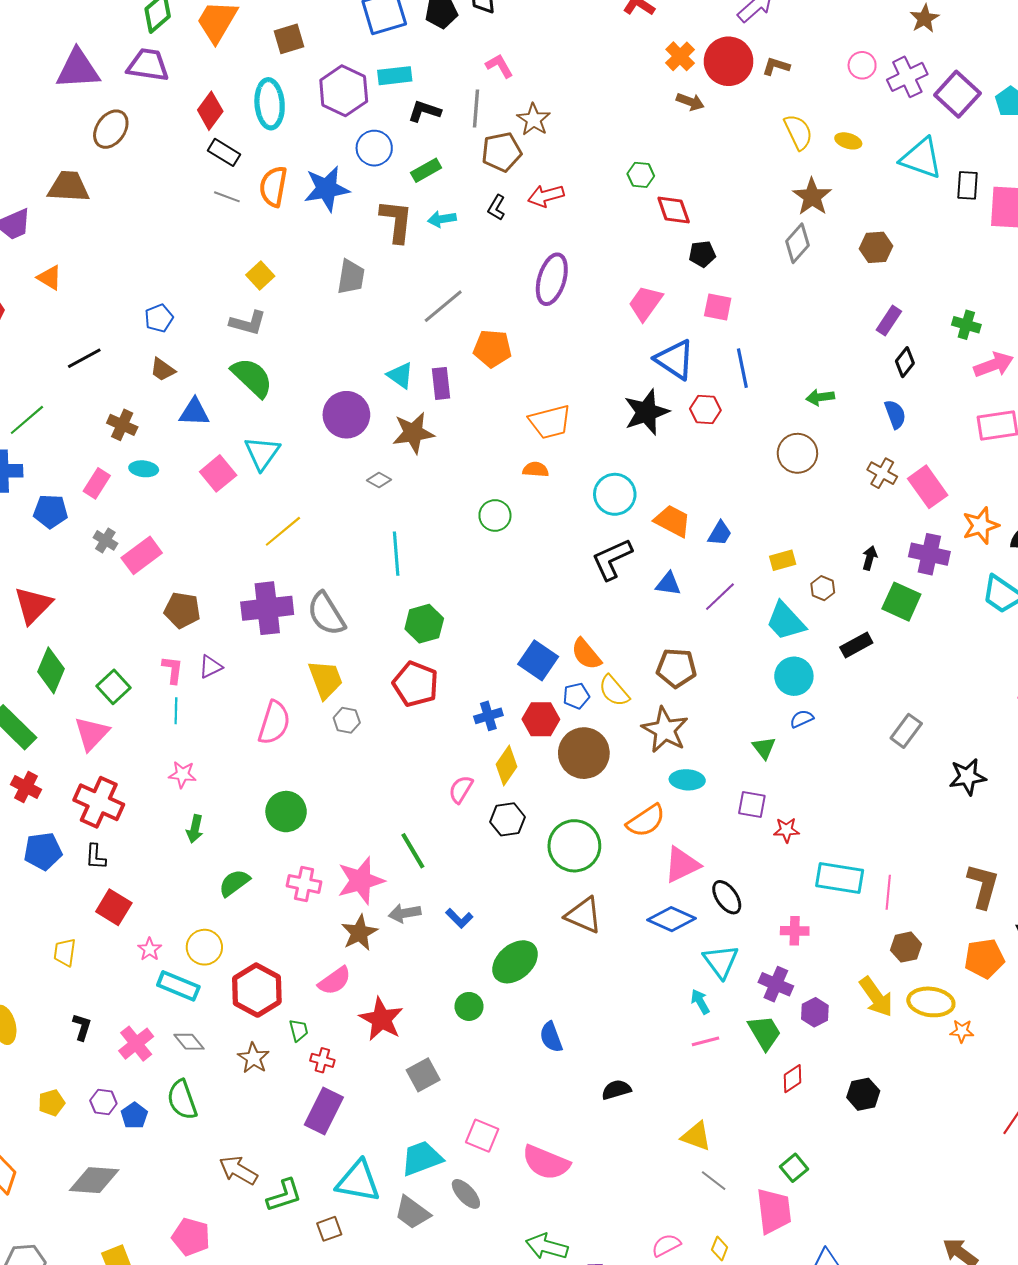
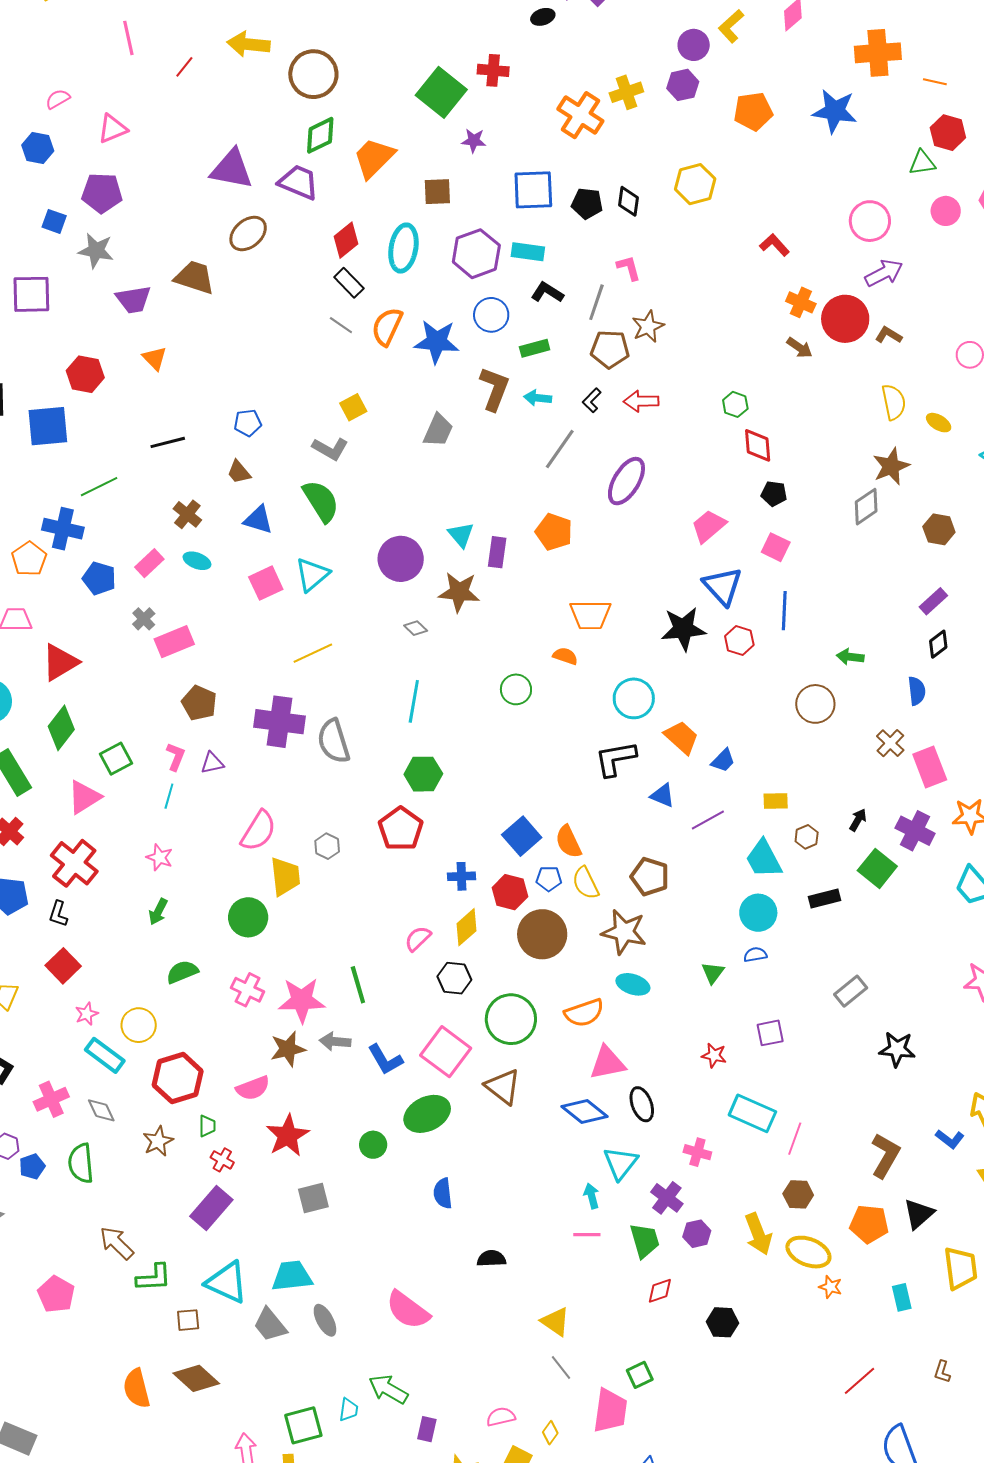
orange cross: (680, 56) -> (801, 302), turned -36
gray line: (443, 306) -> (560, 449), moved, turned -30
yellow trapezoid: (326, 679) -> (285, 876), moved
brown star: (665, 730) -> (624, 932), turned -30
purple square: (752, 804) -> (770, 1033), moved, turned -36
blue L-shape: (459, 918) -> (385, 1060), size x1.4
pink square: (482, 1136) -> (446, 1052), moved, size x1.5

